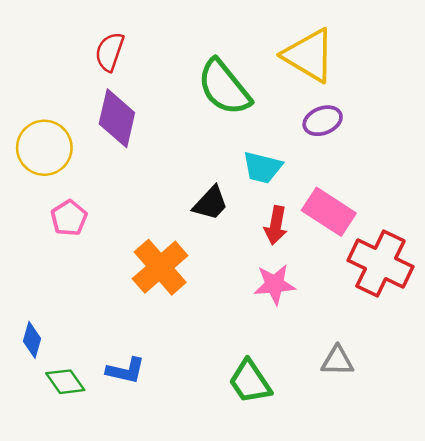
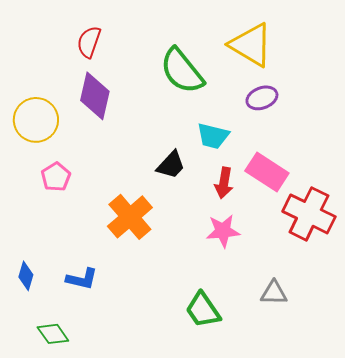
blue L-shape: (126, 371) -> (82, 279), moved
green diamond: (65, 382) -> (53, 334), moved

